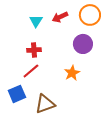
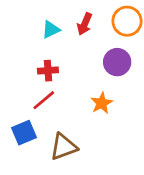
red arrow: (60, 17) -> (85, 24), turned -42
cyan triangle: (36, 21) -> (51, 30), turned 32

